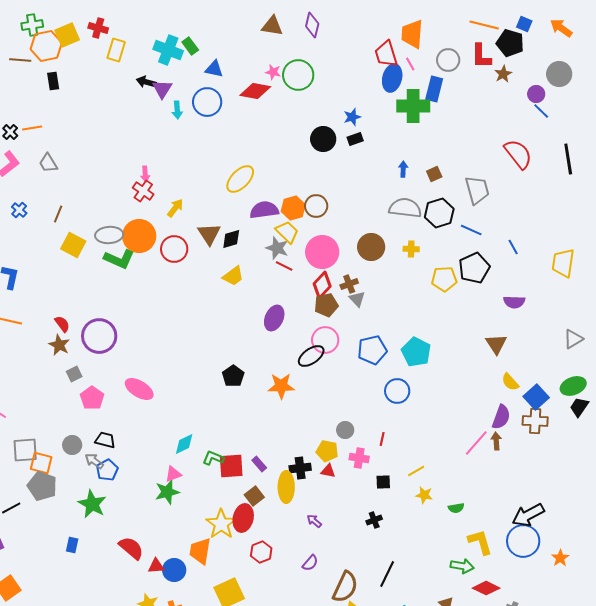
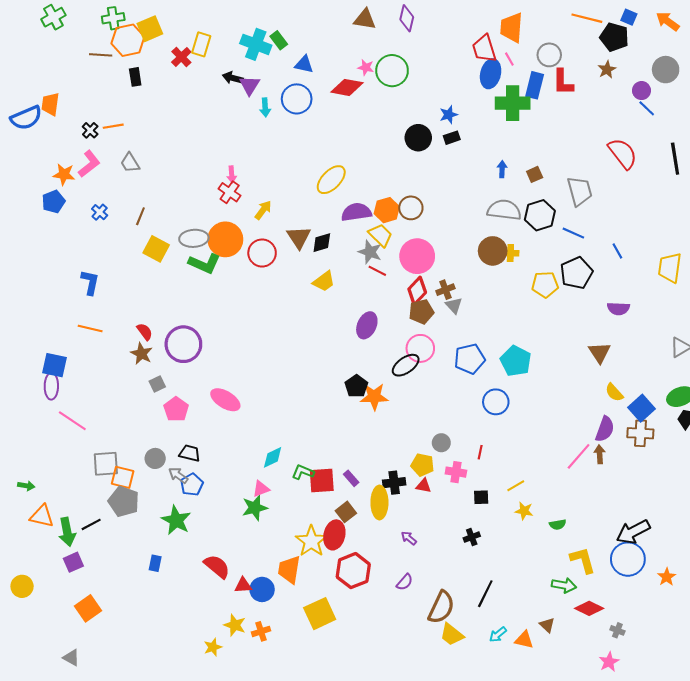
red cross: (98, 28) -> (181, 57), moved, turned 30
red L-shape: (481, 56) -> (563, 82), moved
brown circle: (371, 247) -> (493, 251), moved
black pentagon: (233, 376) -> (356, 386), moved
red hexagon: (261, 552) -> (353, 571), size x1.5

